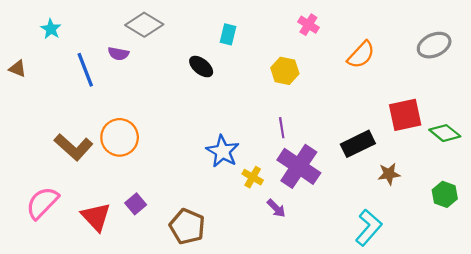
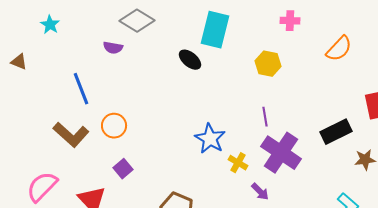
pink cross: (308, 25) -> (290, 21), turned -30
cyan rectangle: (228, 34) -> (215, 30), size x1.8
blue line: (85, 70) -> (81, 89), moved
orange circle: (120, 137) -> (114, 126), size x0.7
purple square: (136, 204) -> (123, 169), moved

